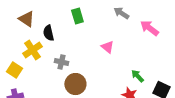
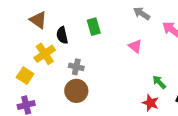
green rectangle: (77, 16) -> (94, 27), moved
pink triangle: (107, 47) -> (135, 46), moved
brown circle: (75, 84) -> (76, 91), moved

